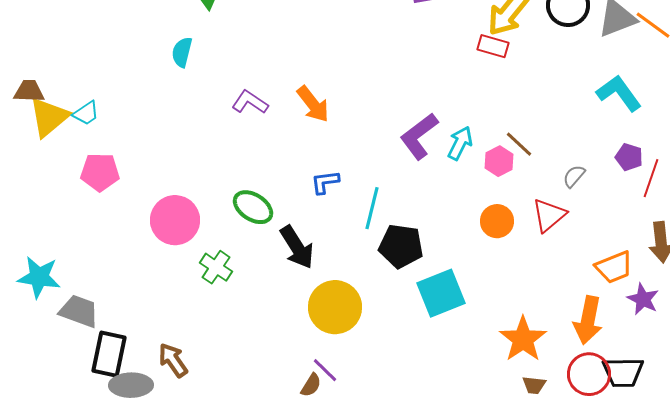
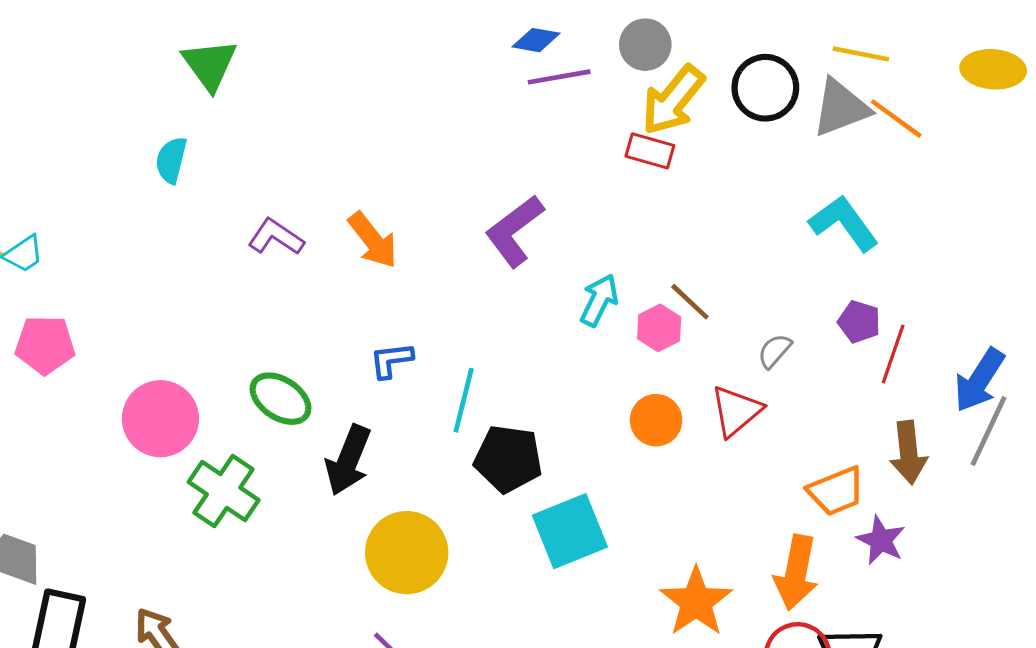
purple L-shape: (419, 136) -> (514, 231), moved
black arrow: (297, 247) -> (348, 460), turned 54
green cross: (216, 267) -> (224, 491), size x1.4

